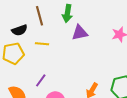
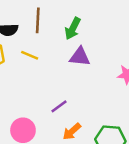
purple line: (41, 80) -> (59, 106), moved

